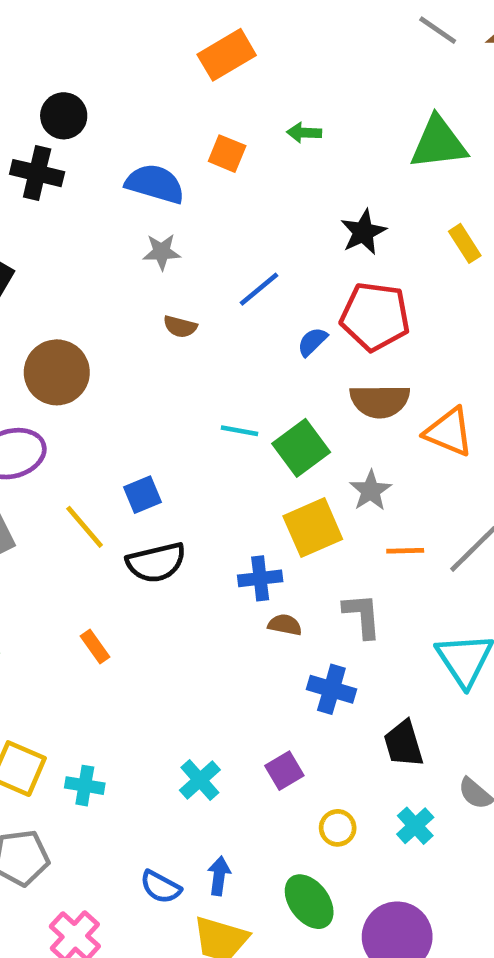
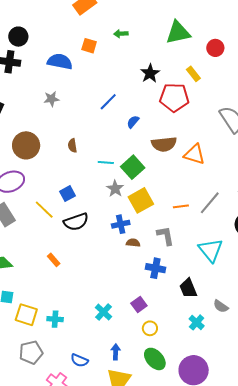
gray star: (162, 252) -> (51, 99), moved
red pentagon: (375, 316) -> (174, 97), moved
brown semicircle: (180, 327) -> (72, 146), moved, turned 72
gray star: (371, 491) -> (115, 189), moved
yellow circle: (338, 828) -> (150, 328), moved
blue semicircle: (161, 887) -> (79, 360), moved

